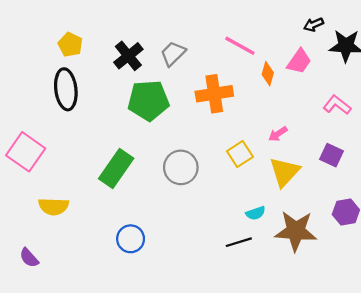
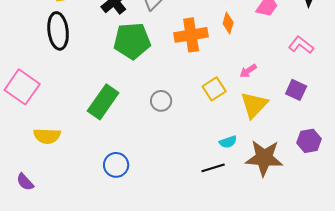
orange diamond: (268, 74) -> (228, 23), moved
gray circle: (181, 167) -> (161, 101), size x0.7

